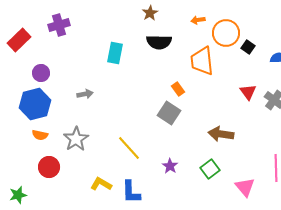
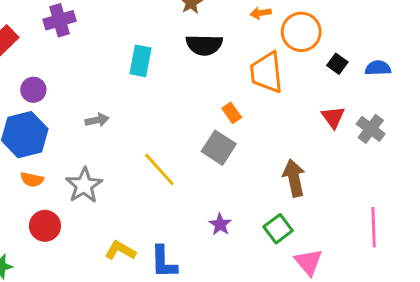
black square: (248, 47) -> (337, 64), moved
brown arrow: (221, 134) -> (294, 178), turned 70
yellow line: (129, 148) -> (159, 169), moved
pink triangle: (245, 187) -> (308, 262), moved

